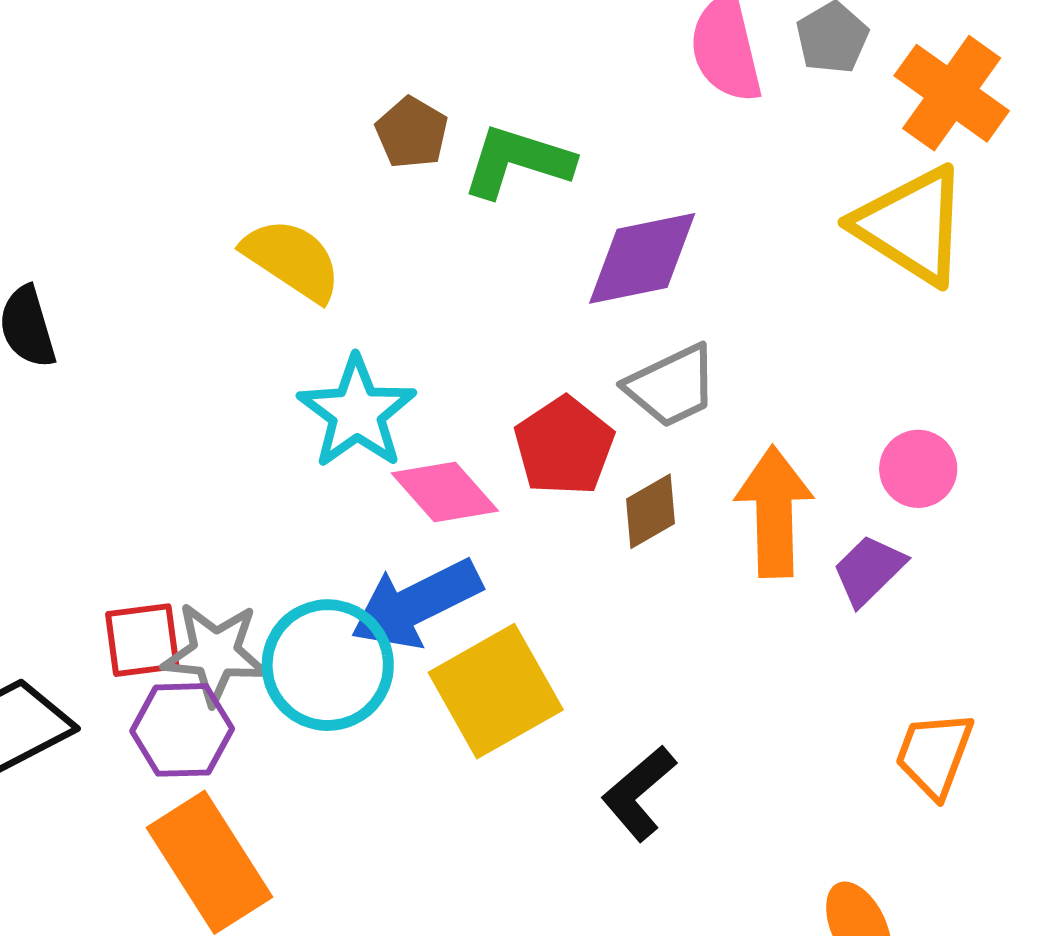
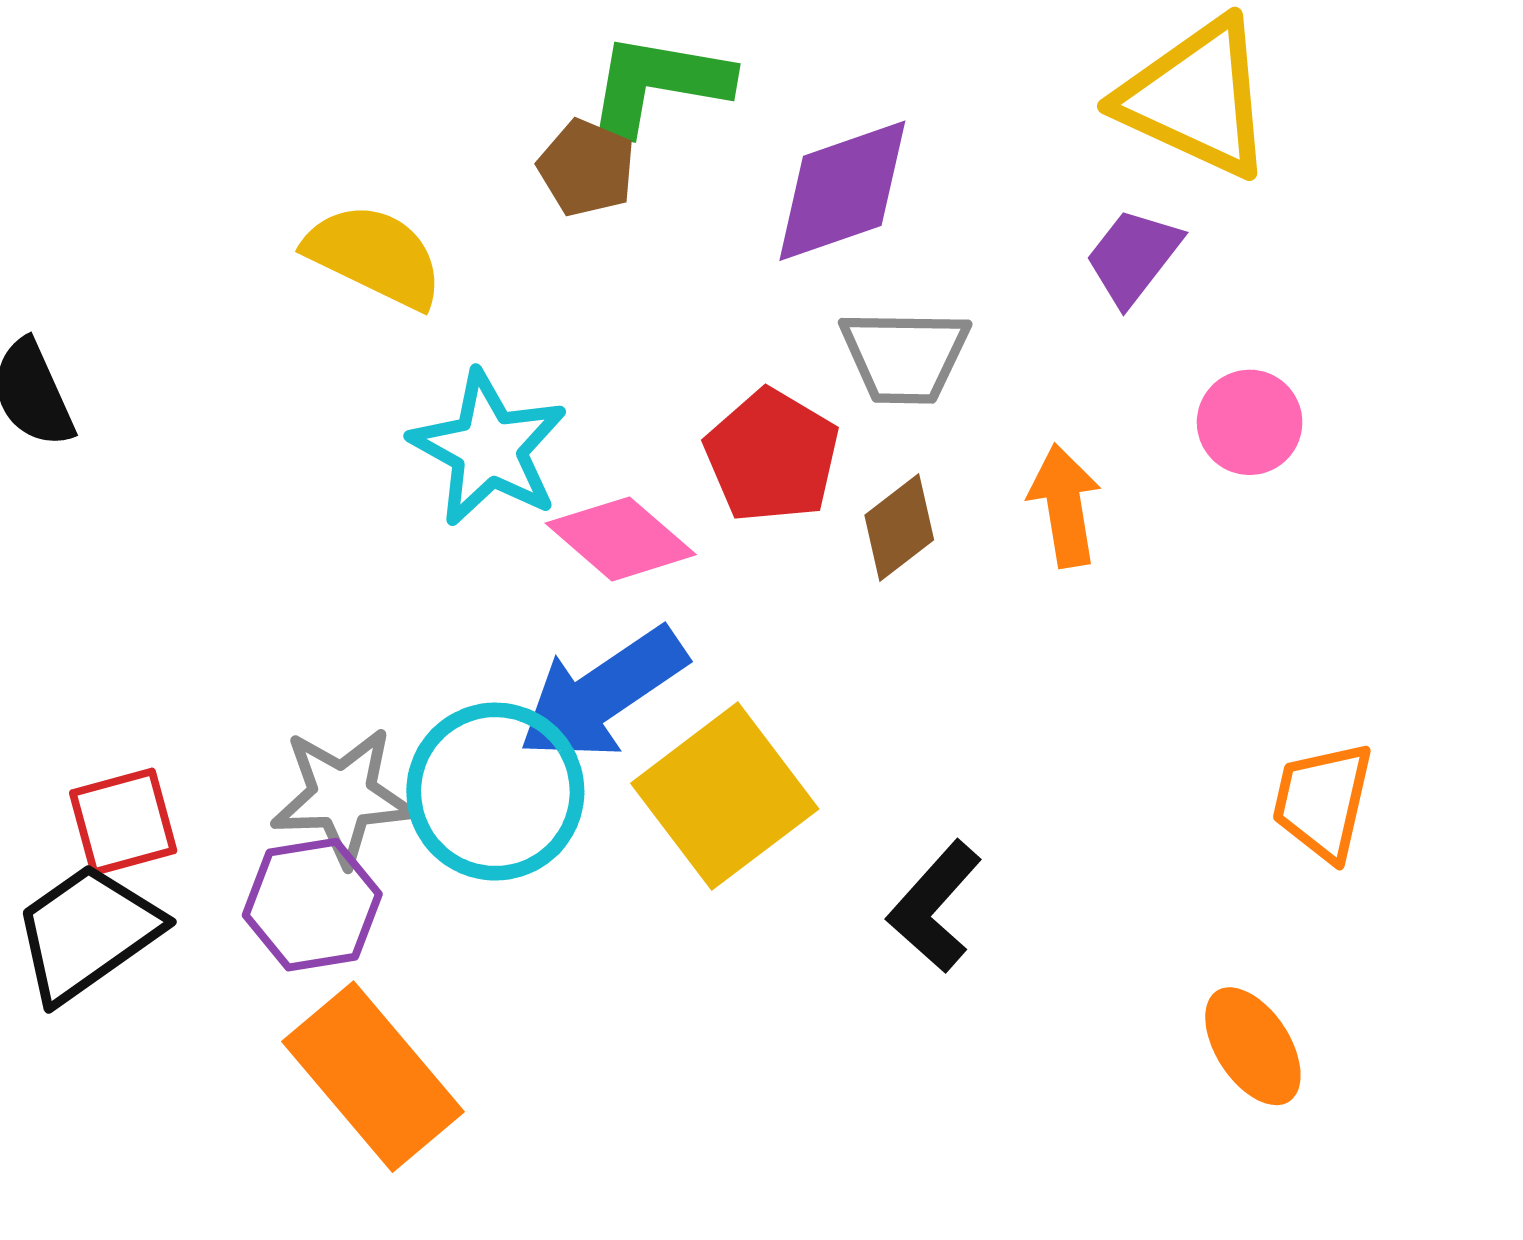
brown pentagon: (412, 133) -> (587, 168), moved
gray trapezoid: (672, 386) -> (905, 356), turned 34
orange arrow: (774, 512) -> (1065, 506), size x0.7
purple trapezoid: (869, 570) -> (1133, 257), moved
red square: (142, 640) -> (123, 822), moved

